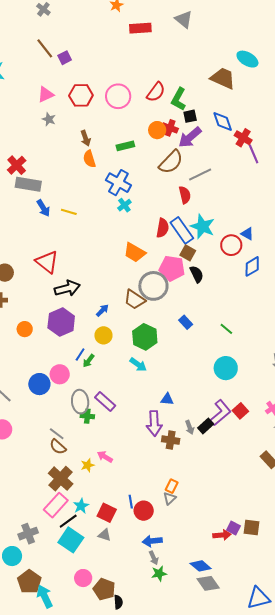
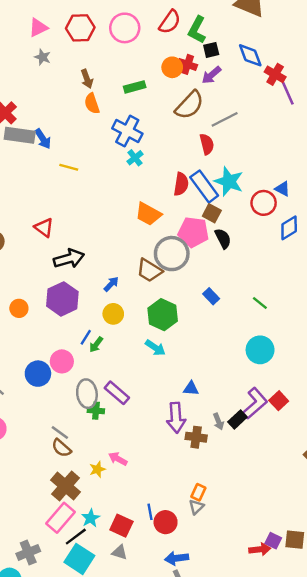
purple arrow: (190, 137) -> (211, 75), size x0.7
blue arrow: (43, 208) -> (43, 139), moved
red triangle: (47, 262) -> (44, 228), size x0.7

